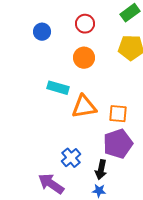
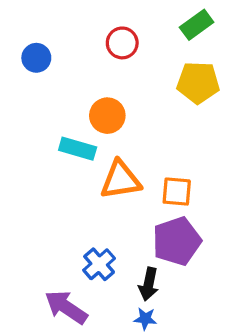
blue circle: (42, 32) -> (36, 58), moved
orange circle: (84, 58) -> (107, 116), moved

